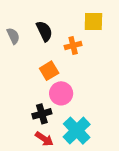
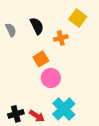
yellow square: (93, 22) -> (78, 18), turned 36
black cross: (42, 114) -> (16, 114), moved

